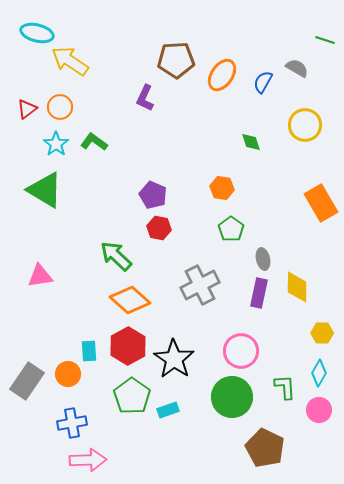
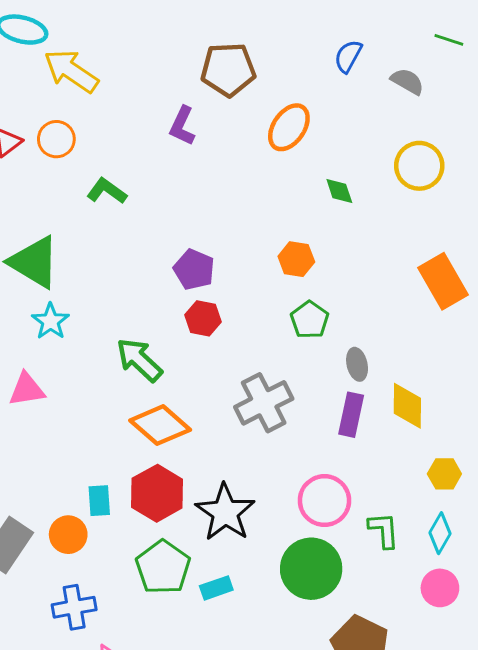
orange ellipse: (222, 75) -> (289, 127), moved
blue semicircle: (263, 82) -> (348, 56), moved
cyan star: (56, 144) -> (50, 321), moved
green L-shape: (285, 387) -> (384, 530), moved

